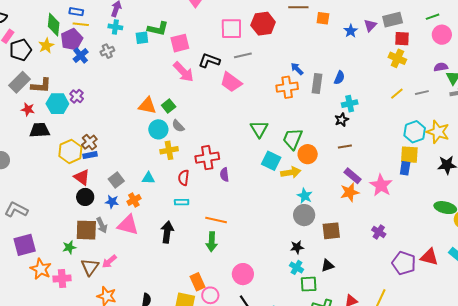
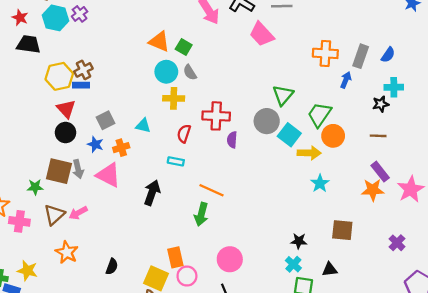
blue arrow: (297, 69) -> (346, 80), moved, turned 56
green square: (169, 106) -> (184, 47), turned -32
gray circle: (304, 215) -> (267, 121), moved

